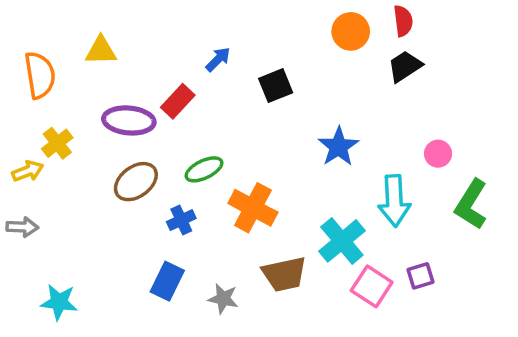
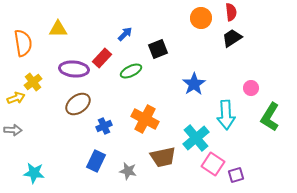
green ellipse: (204, 169) -> (131, 71), moved
purple square: (421, 276) -> (236, 175), moved

